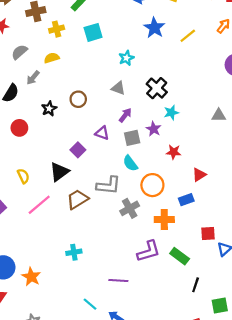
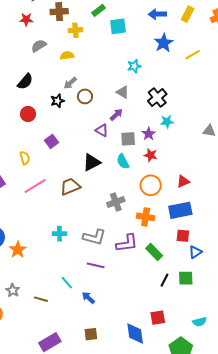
cyan square: (93, 32) -> (118, 26), moved
gray arrow: (33, 78) -> (70, 83), moved
purple arrow: (125, 115) -> (116, 115), moved
purple square: (78, 150) -> (51, 141), moved
red star: (174, 152) -> (151, 155), moved
black triangle: (59, 172) -> (92, 162), moved
gray L-shape: (108, 185) -> (94, 237), moved
orange circle: (152, 185) -> (151, 185), moved
blue rectangle: (186, 200) -> (180, 210), moved, size x1.6
green square: (220, 305) -> (186, 278), moved

